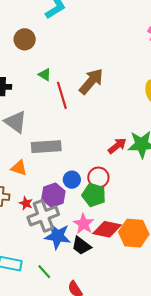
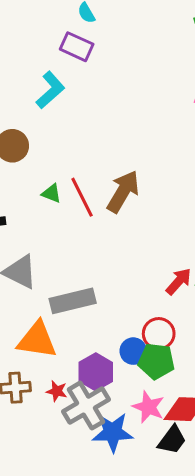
red line: (62, 95) -> (82, 197), moved
orange triangle: (19, 168) -> (37, 340), size x1.6
blue circle: (72, 180) -> (133, 351), moved
black trapezoid: (81, 246) -> (172, 440), moved, turned -80

